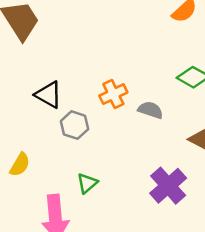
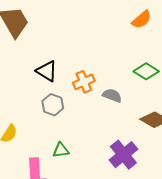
black triangle: (48, 95) -> (47, 71), moved
green triangle: (87, 183) -> (61, 150), turned 30

